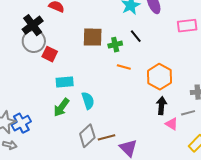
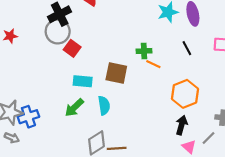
black line: (136, 36) -> (187, 48), moved
brown square: (93, 37) -> (116, 73), moved
orange line: (124, 67) -> (153, 64), moved
gray line: (188, 113) -> (208, 138), turned -40

